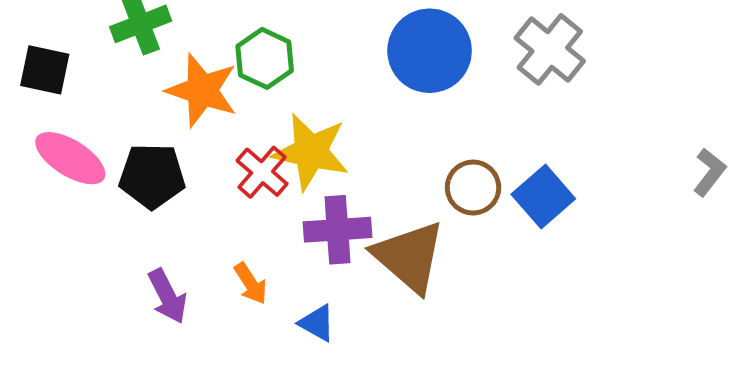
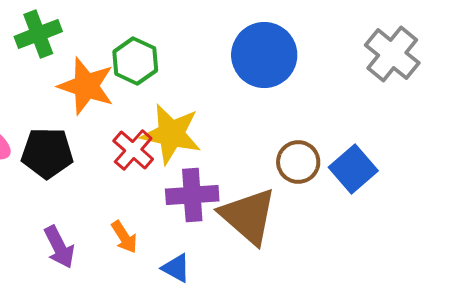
gray cross: (550, 49) -> (392, 54), moved

